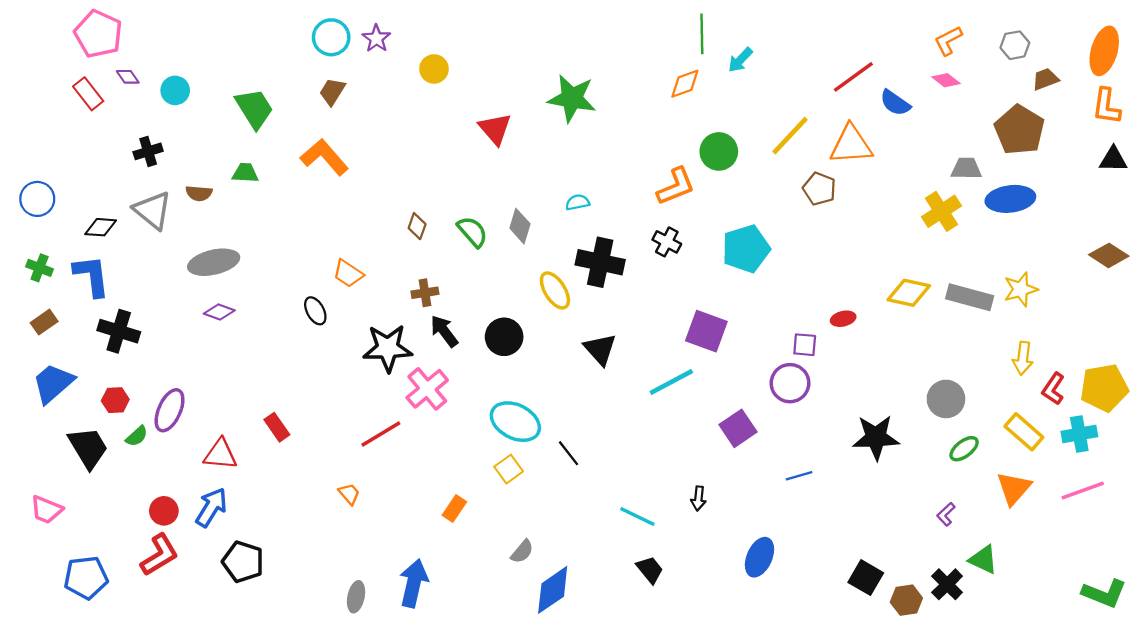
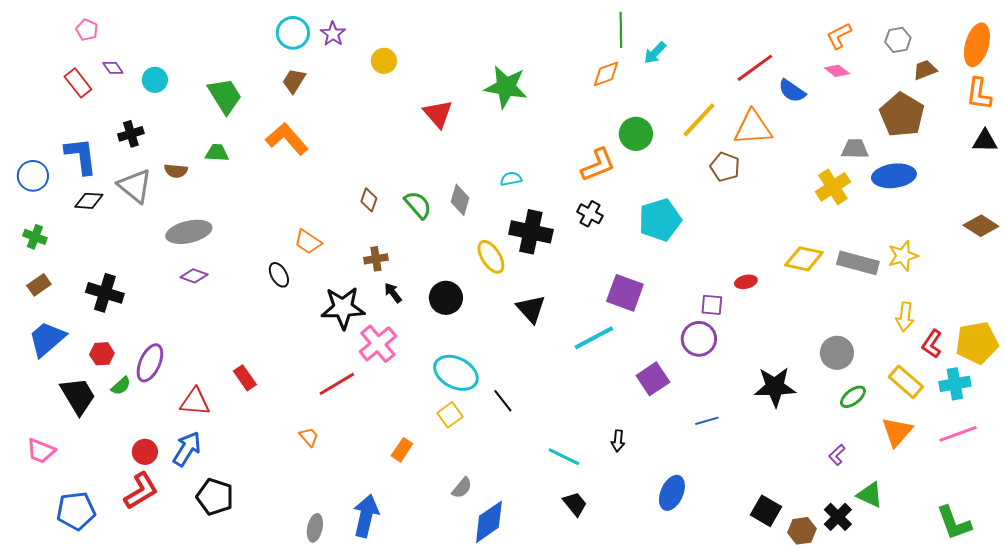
pink pentagon: (98, 34) -> (87, 30), size x0.5
blue L-shape: (92, 276) -> (81, 156), moved
black arrow: (444, 331) -> (393, 293), size x0.7
green L-shape: (1104, 593) -> (954, 523), moved, turned 48

